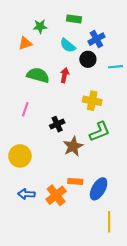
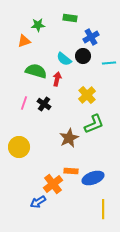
cyan semicircle: (68, 45) -> (64, 59), moved
red arrow: (65, 75) -> (57, 79), moved
yellow cross: (92, 101) -> (87, 95), turned 36
black cross: (57, 124) -> (44, 104), moved, turned -32
blue ellipse: (99, 189) -> (93, 178), turned 40
blue arrow: (26, 194) -> (38, 202), moved, turned -35

